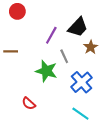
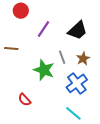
purple line: (51, 35) -> (44, 29), moved
brown star: (91, 47) -> (83, 59), moved

